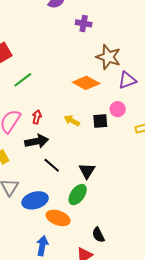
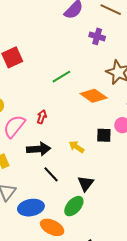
green line: (23, 80) -> (61, 77), moved
red arrow: (37, 117) -> (42, 117), moved
yellow arrow: (72, 121) -> (77, 147), moved

